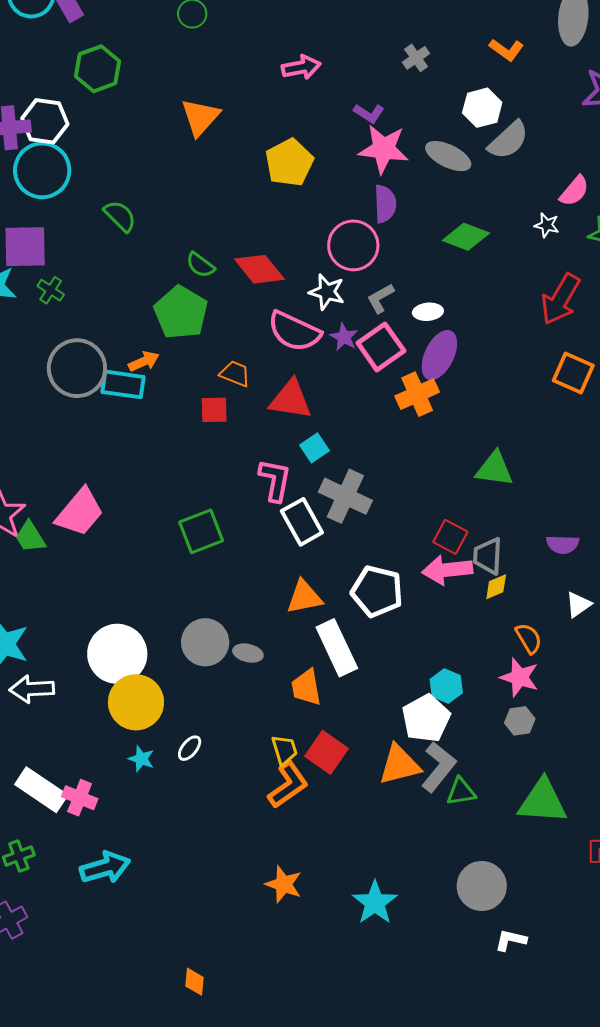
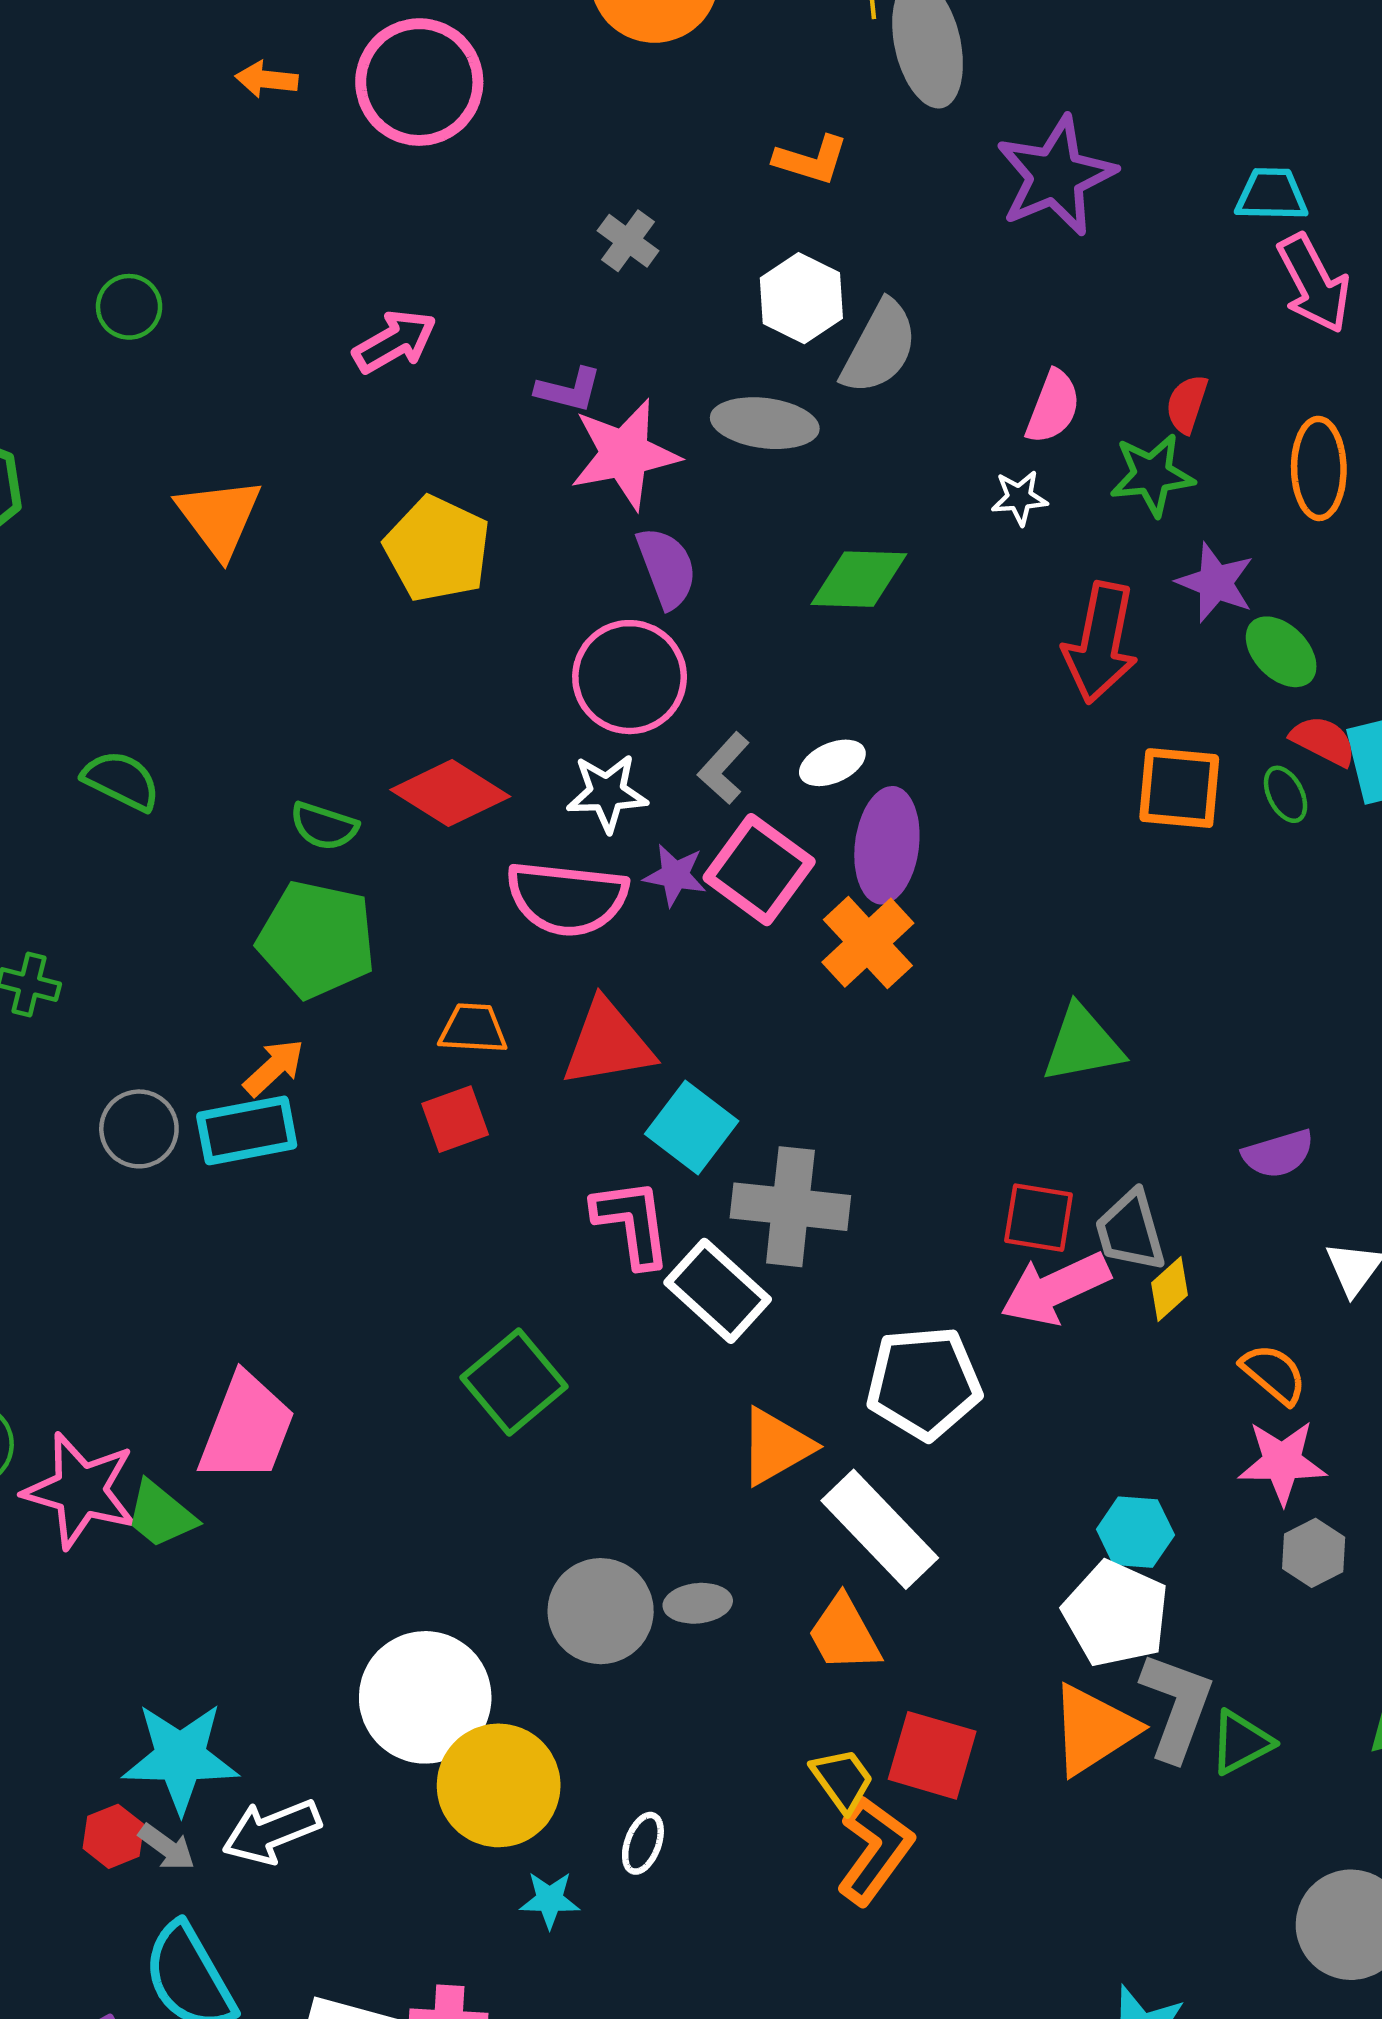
gray circle: (77, 368) -> (139, 1129), size x0.6
cyan square: (315, 448) -> (692, 1127), size x1.4

